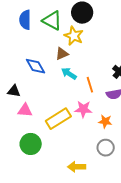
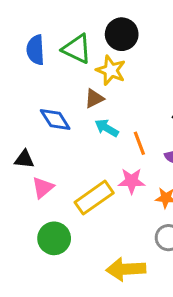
pink triangle: (25, 110) -> (43, 187), turned -42
yellow arrow: (77, 167) -> (126, 269), size x1.4

